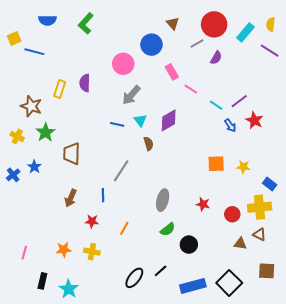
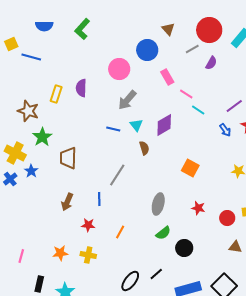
cyan line: (216, 105) -> (198, 110), moved
yellow cross: (17, 136) -> (15, 153), moved, size x1.5
orange square: (216, 164) -> (190, 168), moved, turned 30

